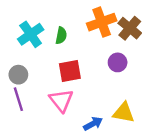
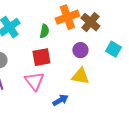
green semicircle: (61, 36) -> (44, 31), moved
yellow triangle: (124, 113) -> (80, 76), moved

